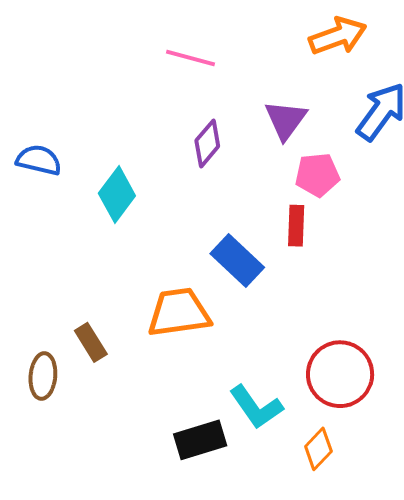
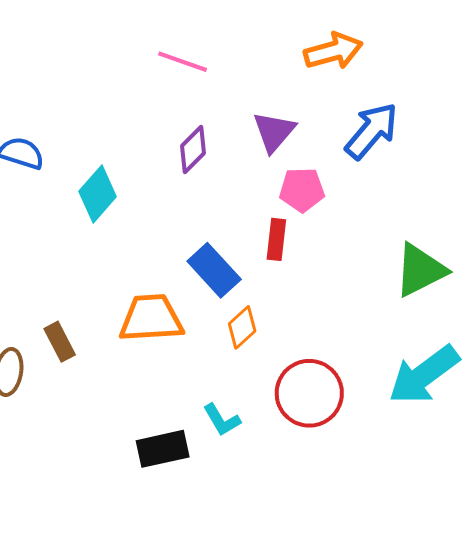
cyan L-shape: (256, 407) -> (222, 420), size x0.7
orange diamond: (318, 449) -> (242, 327), moved

